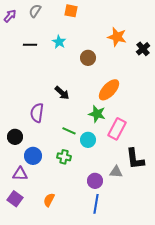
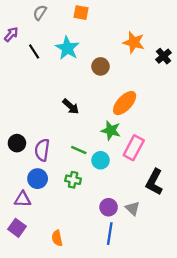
purple arrow: (10, 16) -> (11, 34), moved
cyan star: (59, 42) -> (67, 48), size x1.5
black line: (30, 45) -> (34, 52), turned 56
purple semicircle: (37, 113) -> (42, 150), moved
black circle: (15, 137) -> (17, 143), moved
black L-shape: (135, 159) -> (154, 182), turned 35
gray triangle: (116, 172) -> (133, 208), moved, turned 40
orange semicircle: (49, 200) -> (57, 238), moved, turned -40

